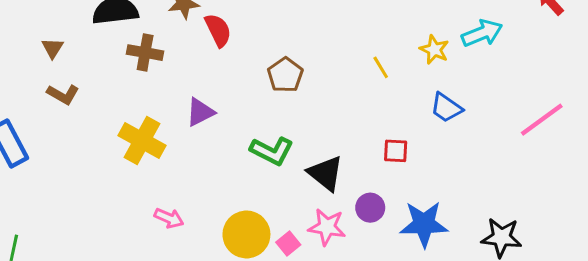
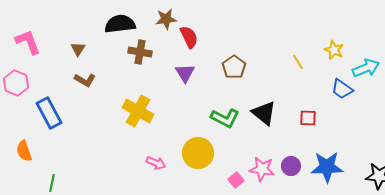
cyan arrow: (482, 33) -> (366, 68), moved
purple triangle: (200, 112) -> (185, 73), moved, turned -35
black triangle: (325, 173) -> (264, 113), moved
purple circle: (370, 208) -> (291, 166), moved
yellow circle: (246, 234) -> (198, 153), moved

